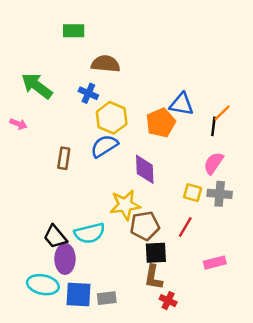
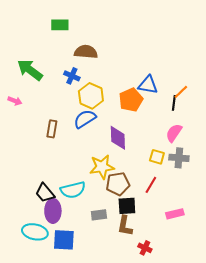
gray rectangle: (107, 298) -> (99, 215), moved
red cross: (168, 301) -> (145, 248), moved

